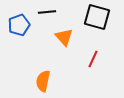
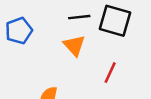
black line: (47, 12) -> (79, 17), moved

